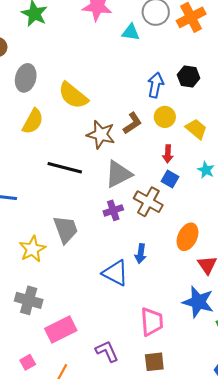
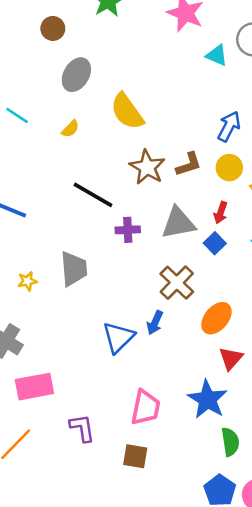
yellow semicircle: (33, 121) -> (70, 129), size x0.6
gray triangle: (118, 174) -> (178, 223), moved
brown cross: (148, 202) -> (177, 283), moved
purple cross: (113, 210) -> (128, 230), moved
yellow star: (32, 249) -> (27, 281), size x0.6
blue triangle: (115, 273) -> (118, 337), turned 32

